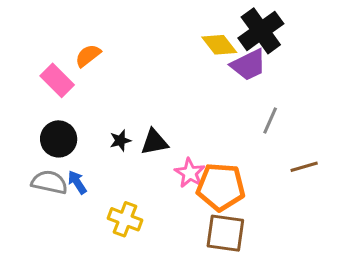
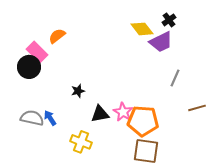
black cross: (261, 31) -> (169, 20), size x0.5
black circle: (59, 139) -> (29, 67), moved
black triangle: (154, 142) -> (100, 114), moved

